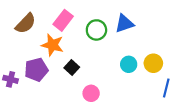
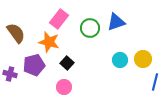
brown semicircle: (26, 24) -> (16, 33), moved, turned -80
pink circle: (91, 93) -> (64, 87), moved

